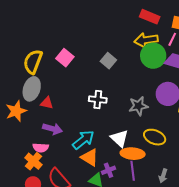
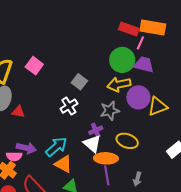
red rectangle: (150, 17) -> (129, 29), moved
yellow arrow: (146, 40) -> (119, 84), moved
gray square: (108, 61) -> (79, 82), moved
white cross: (98, 100) -> (69, 106), turned -36
purple arrow: (52, 129) -> (26, 148), moved
purple cross: (108, 170) -> (96, 130), moved

